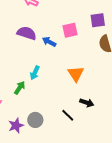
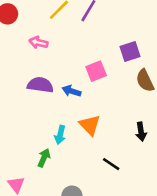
orange triangle: (76, 74) -> (90, 125), moved
black arrow: (87, 103) -> (141, 132), moved, turned 72
black line: (68, 115) -> (111, 164), moved

